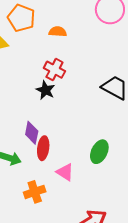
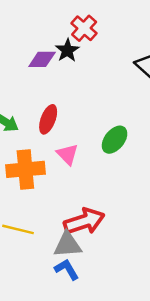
purple diamond: (32, 133) -> (42, 59), moved, turned 65
orange cross: (35, 192) -> (25, 169), size x1.4

